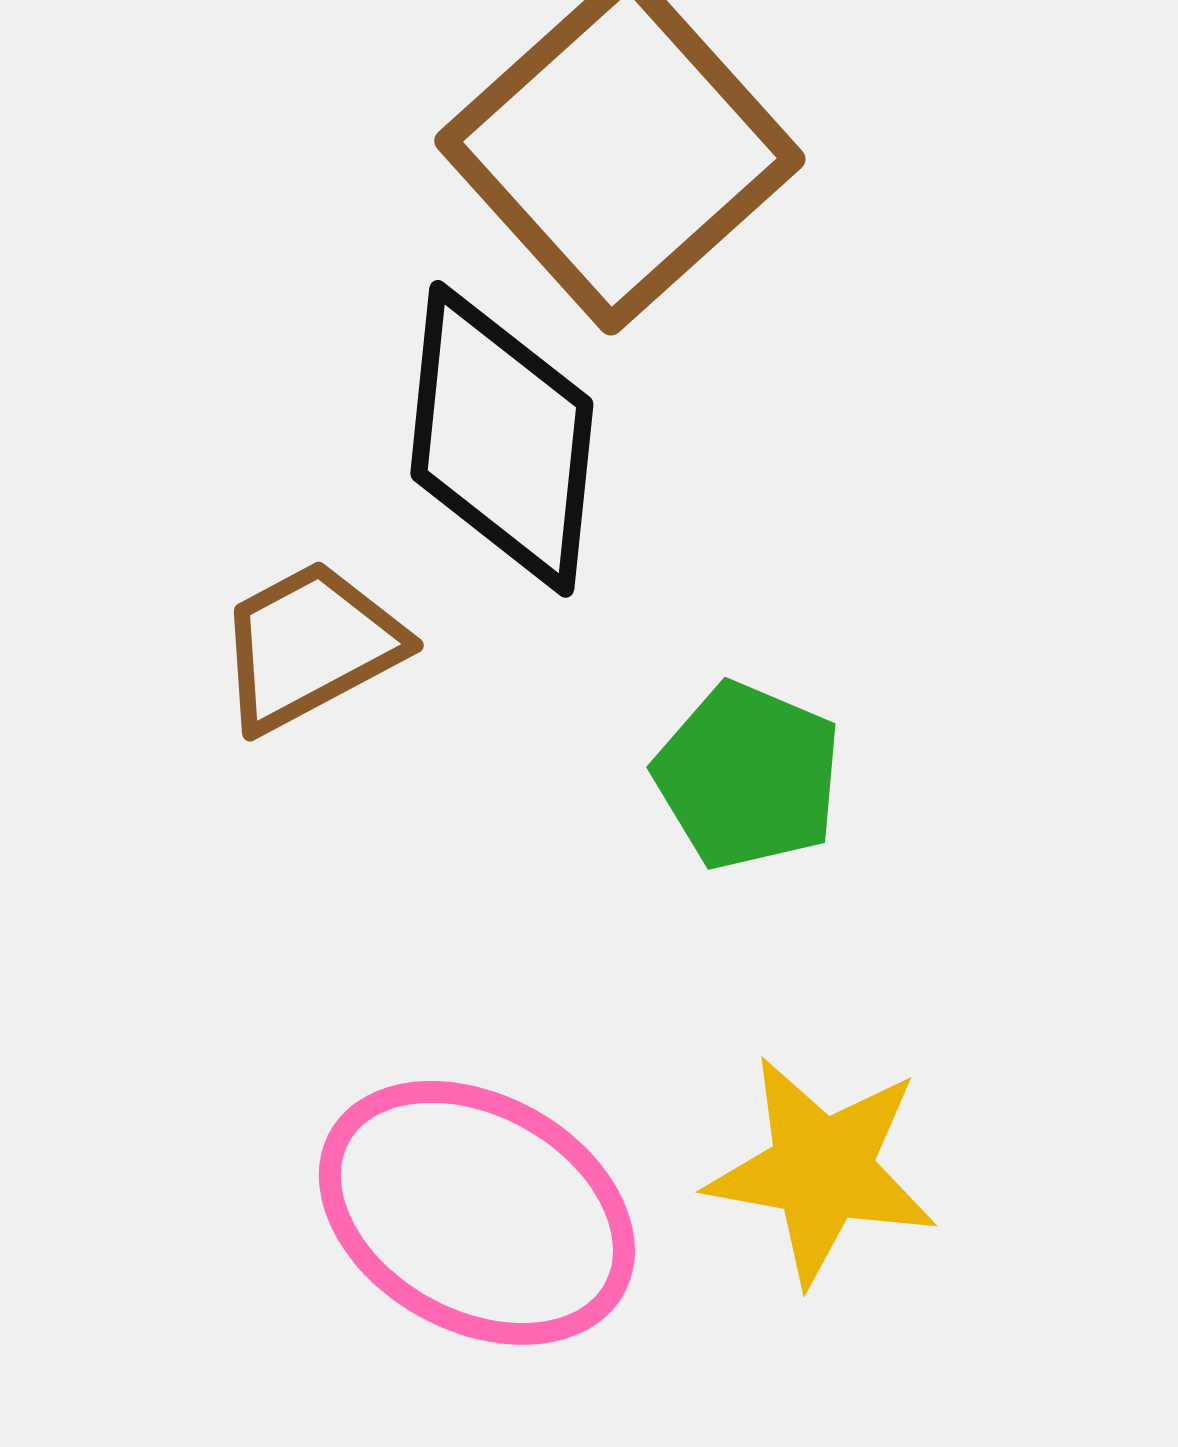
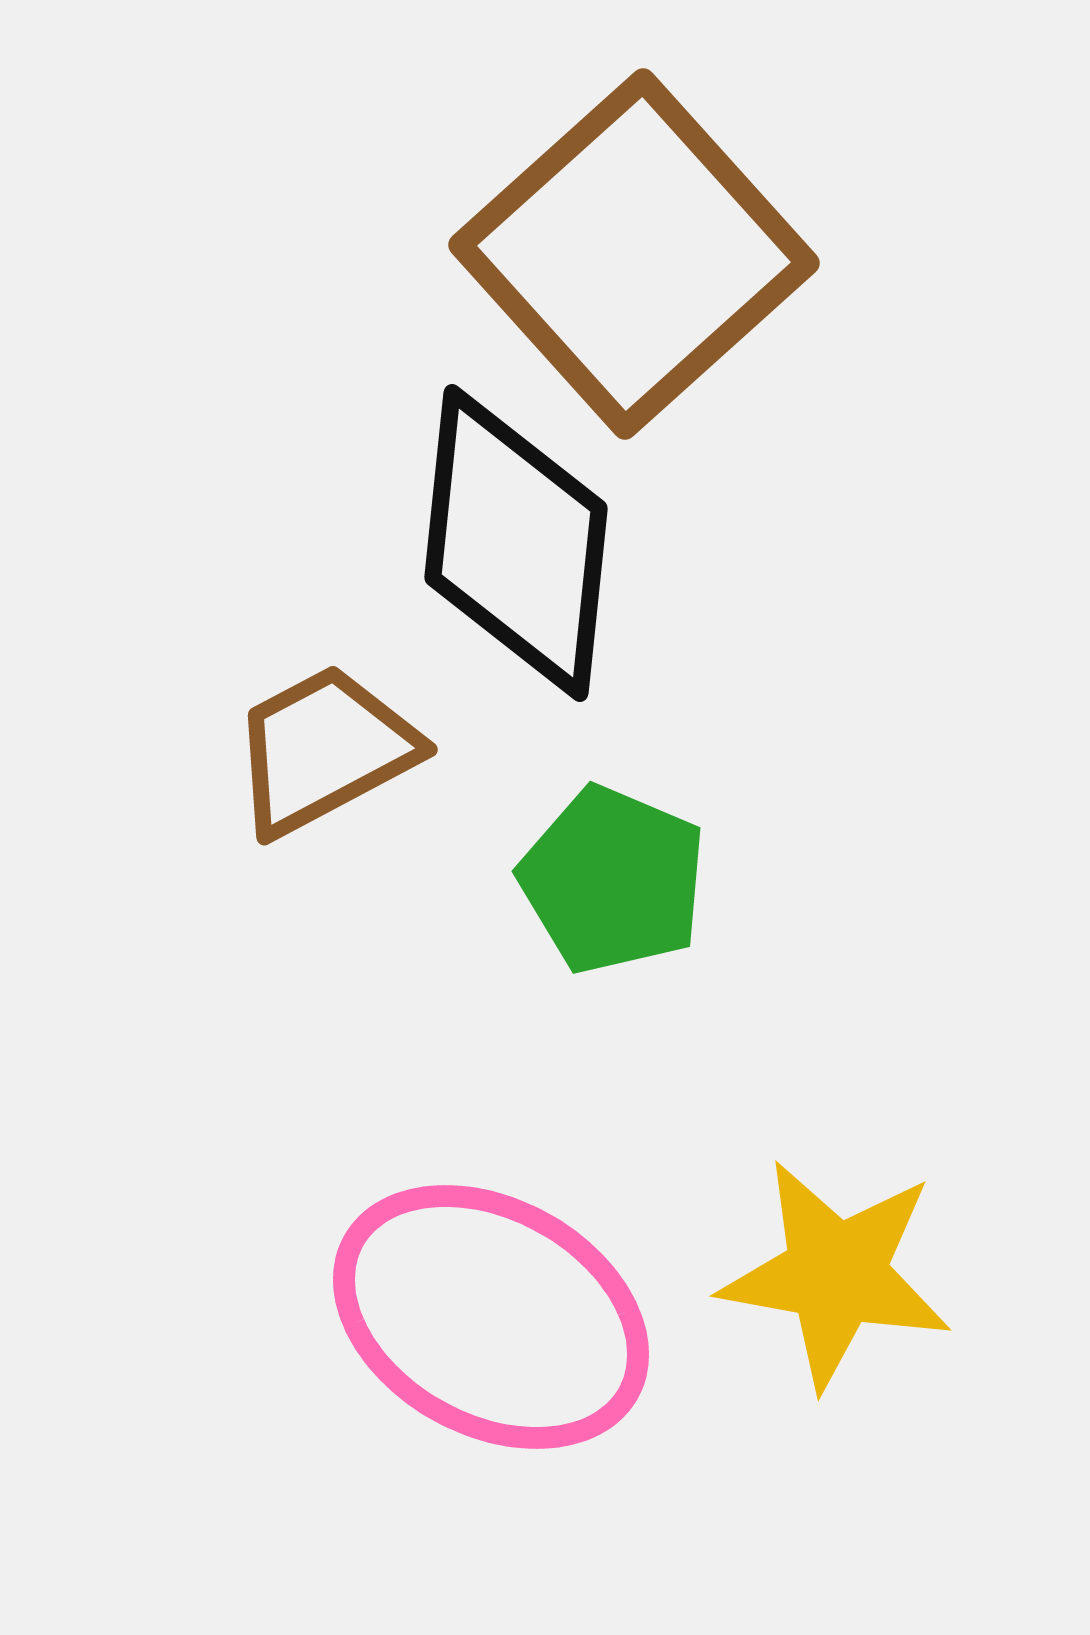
green pentagon: (748, 776) -> (613, 880), moved

